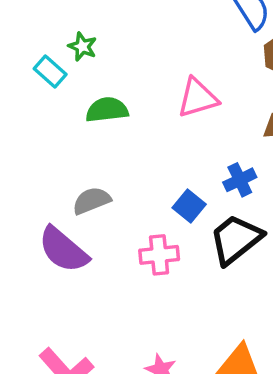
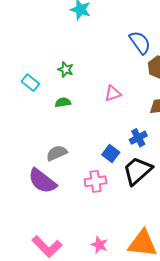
green star: (82, 47) -> (66, 69), moved
pink triangle: (198, 98) -> (113, 93), size x0.7
green semicircle: (107, 110) -> (63, 102), size x0.7

